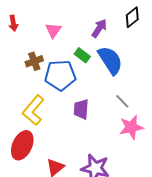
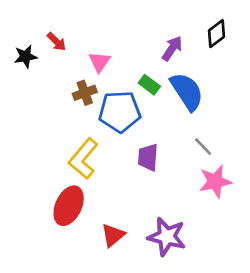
red arrow: (13, 23) -> (56, 42), turned -35
pink triangle: (53, 30) -> (100, 62), moved

